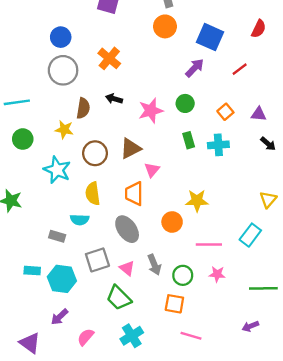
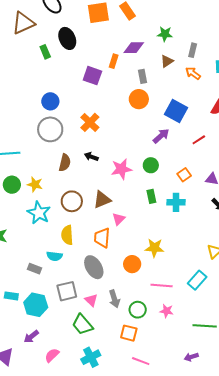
yellow star: (64, 130) -> (35, 184), moved

